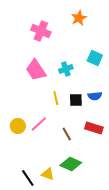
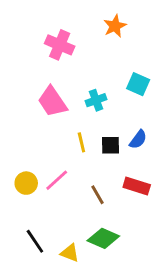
blue semicircle: (95, 96) -> (138, 139), turned -48
black line: (28, 178) -> (35, 241), moved

